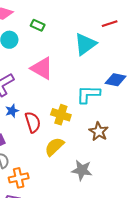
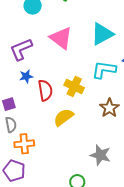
cyan triangle: (85, 44) -> (102, 34), moved
gray star: (82, 170) -> (100, 155), moved

